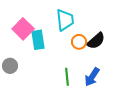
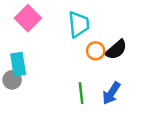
pink square: (23, 29) -> (28, 18), moved
cyan rectangle: (38, 40) -> (18, 64), moved

